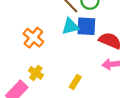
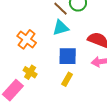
blue square: (86, 26) -> (68, 56), moved

